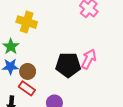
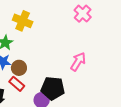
black pentagon: (68, 65) -> (53, 88), moved

